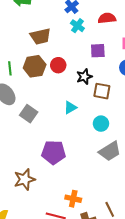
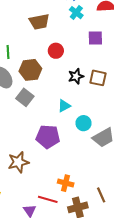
brown hexagon: (35, 66) -> (30, 70), moved
black star: (84, 77) -> (76, 76), moved
cyan triangle: (70, 108) -> (64, 106), moved
cyan circle: (101, 124) -> (84, 123), moved

